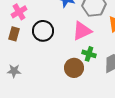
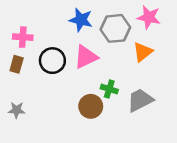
pink cross: (19, 12) -> (23, 37), turned 35
pink triangle: (82, 31) -> (86, 57), moved

